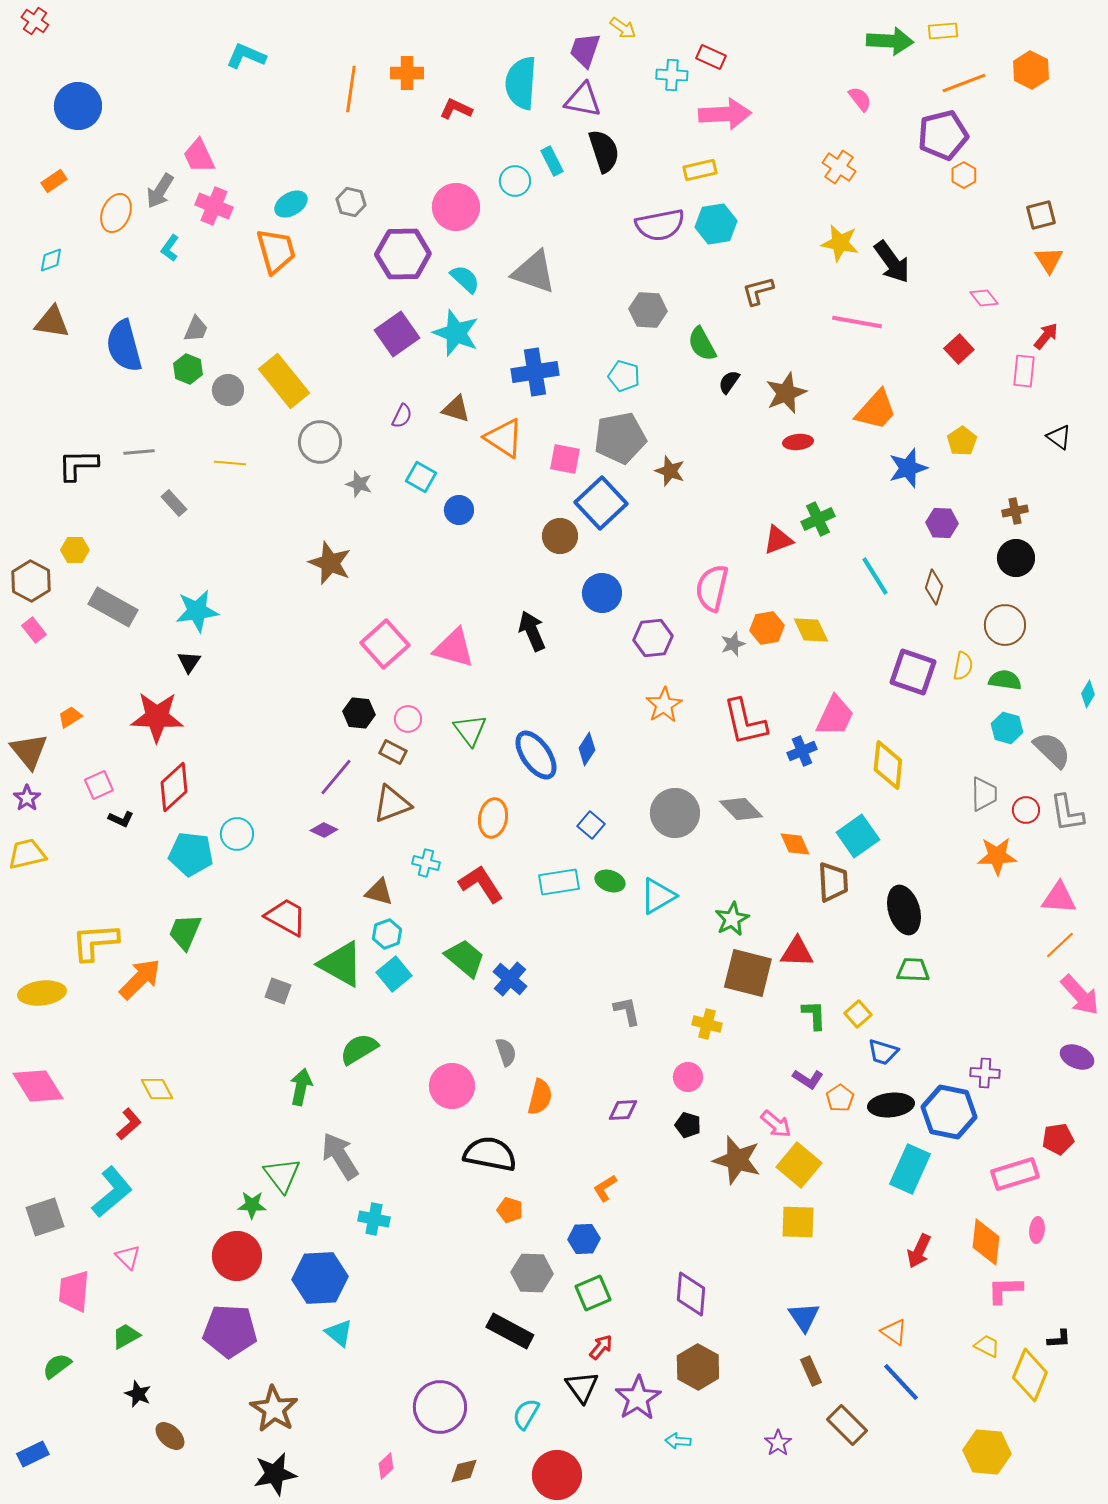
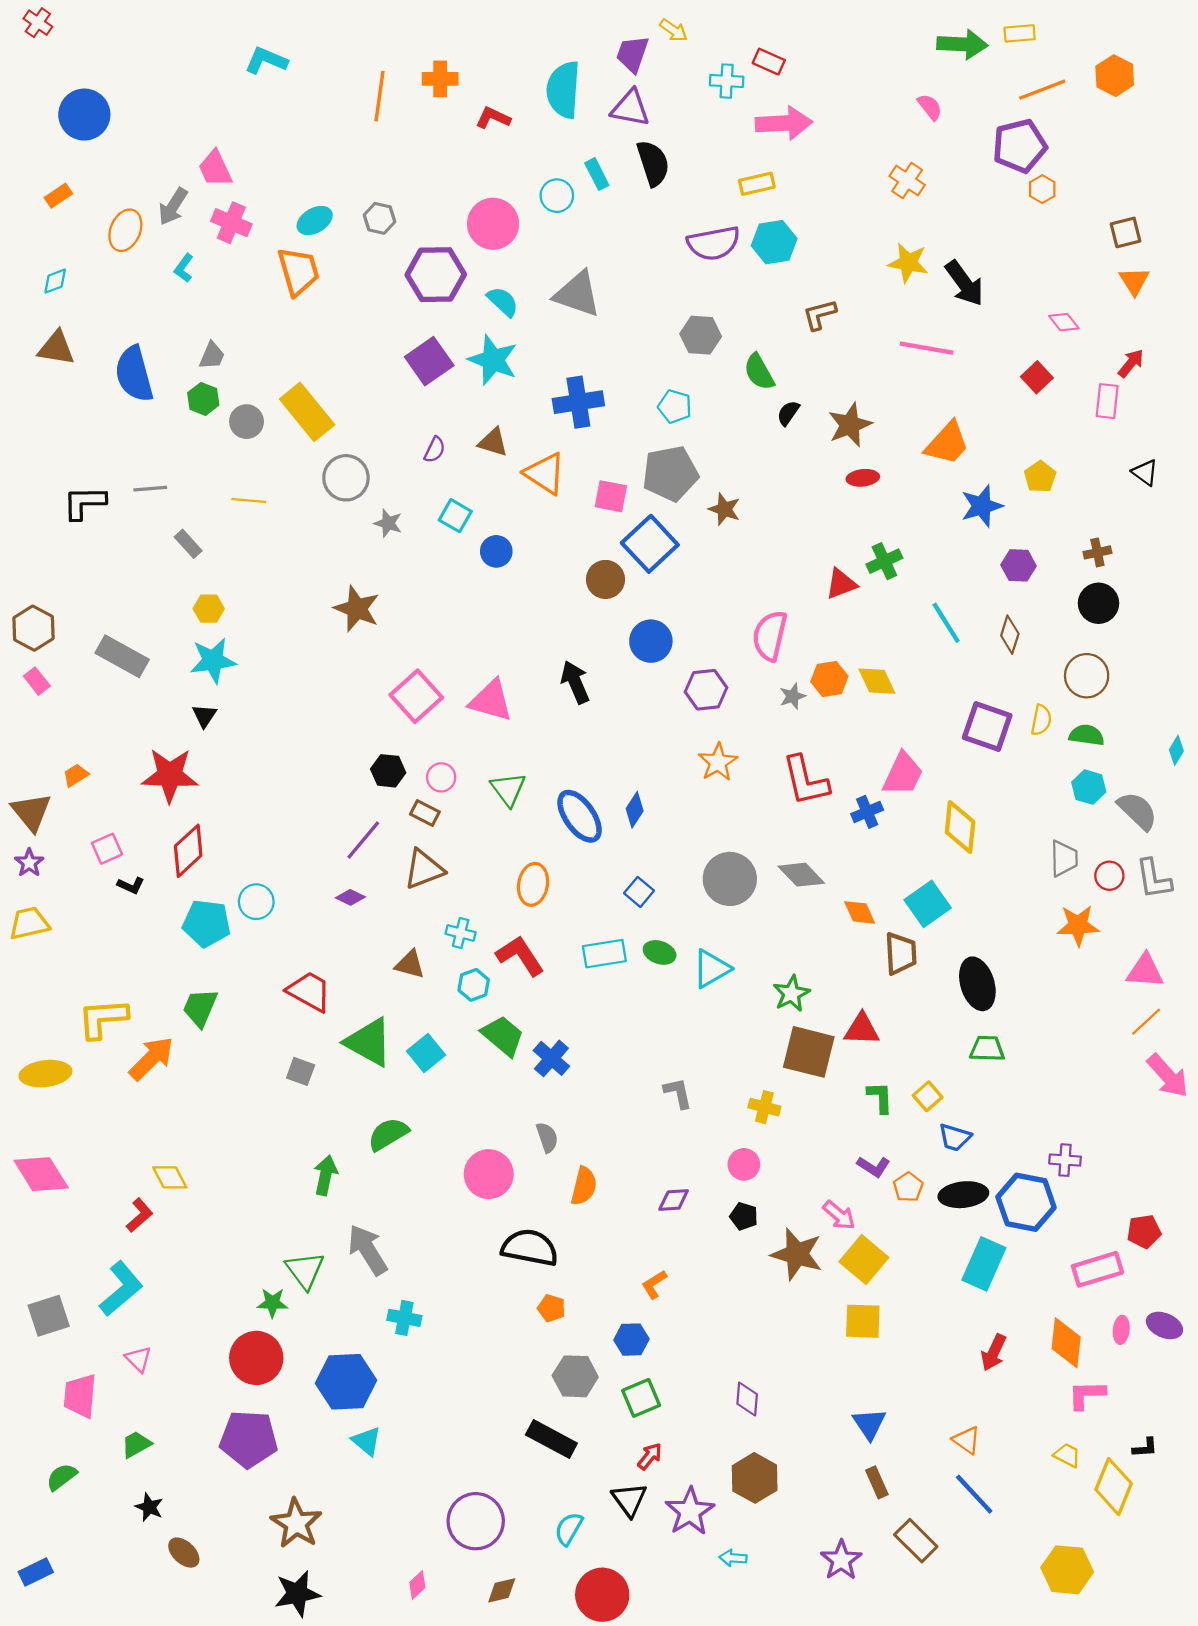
yellow hexagon: (75, 550) -> (209, 609), moved
cyan hexagon: (387, 934) -> (474, 985), moved
purple ellipse: (1077, 1057) -> (1164, 1325), moved
purple diamond: (691, 1294) -> (747, 1399), size x0.7
purple star: (778, 1443) -> (841, 1560), size x1.4

